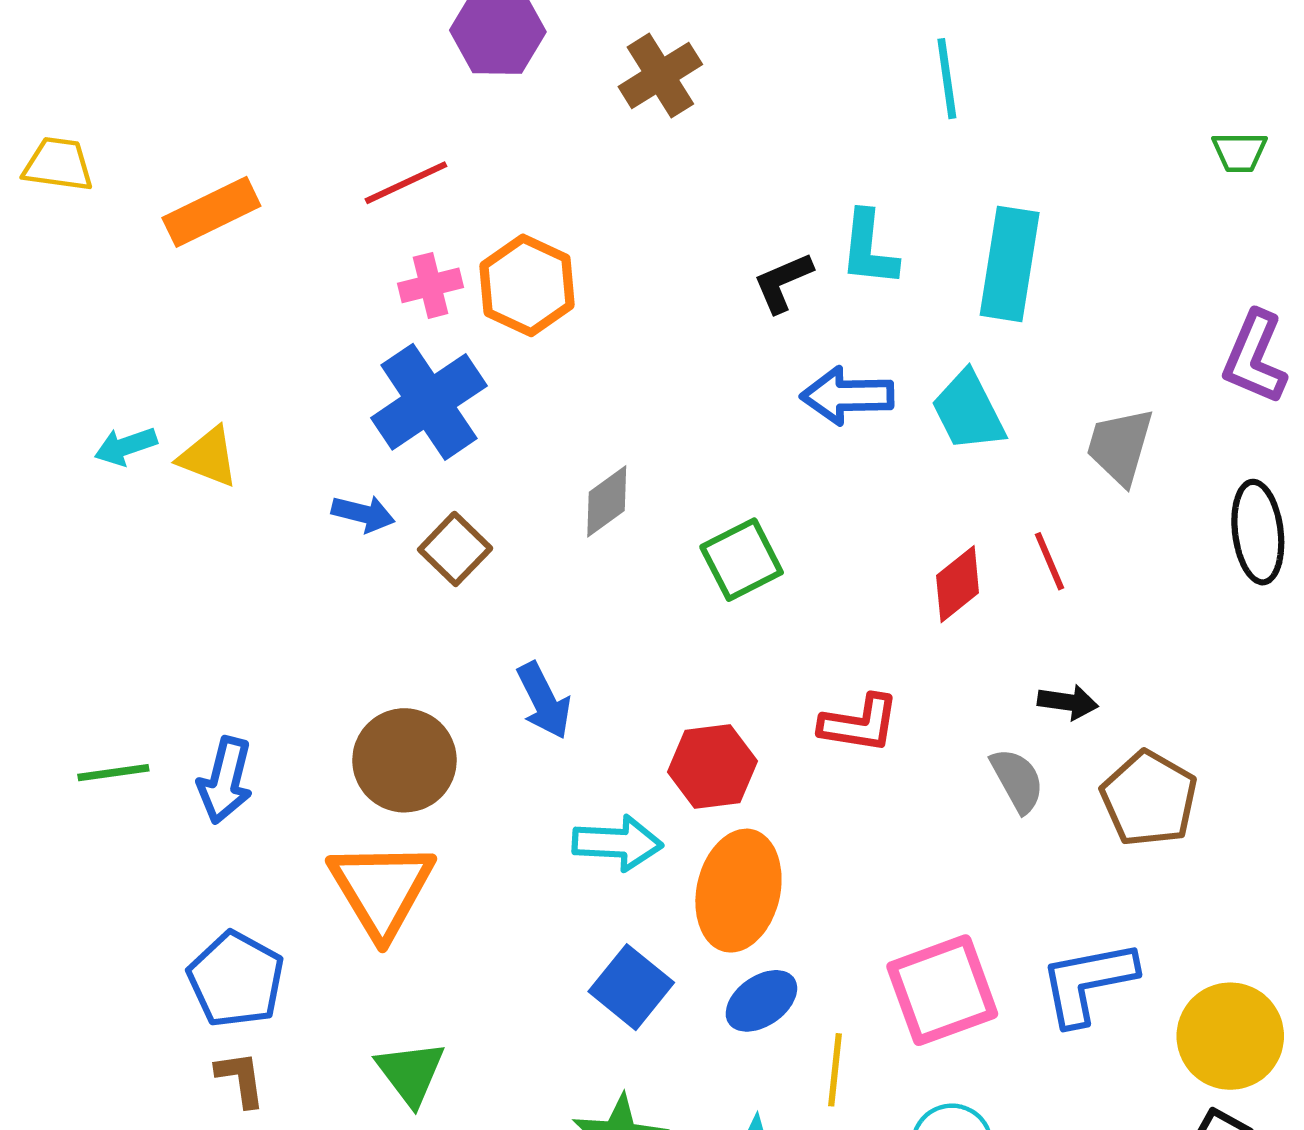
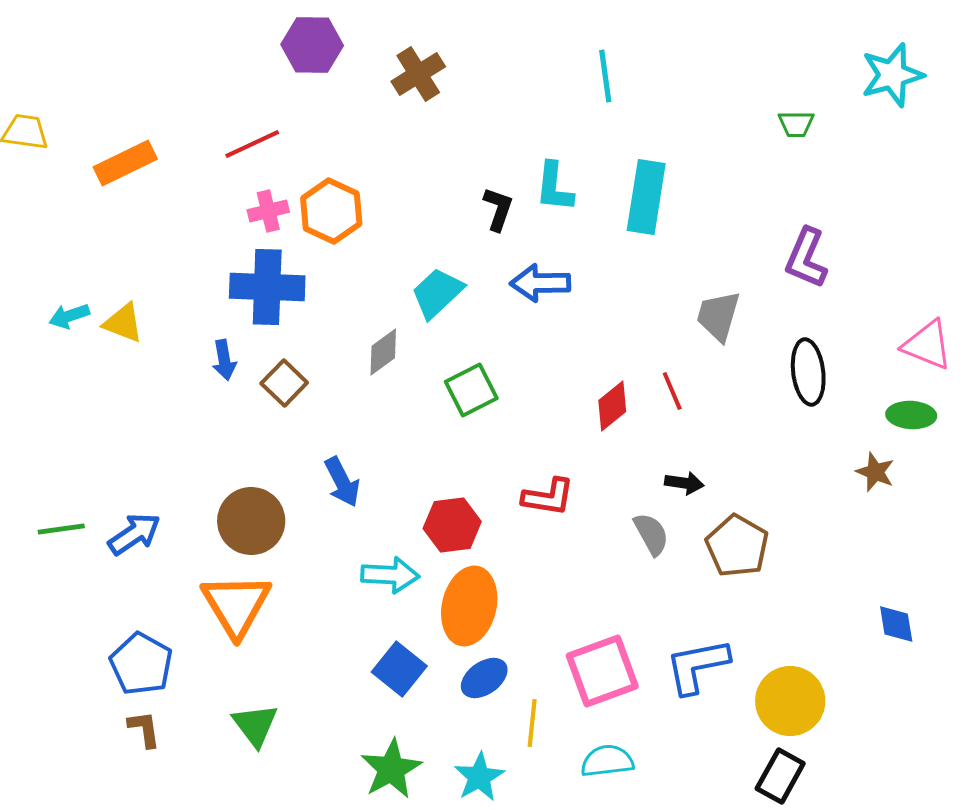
black L-shape: (783, 282) -> (498, 209), turned 132
blue cross: (429, 402) -> (267, 287), turned 36
cyan trapezoid: (968, 411) -> (437, 293), moved, turned 74
blue arrow: (363, 514) -> (224, 360), turned 66
blue arrow: (225, 780) -> (134, 534), turned -138

